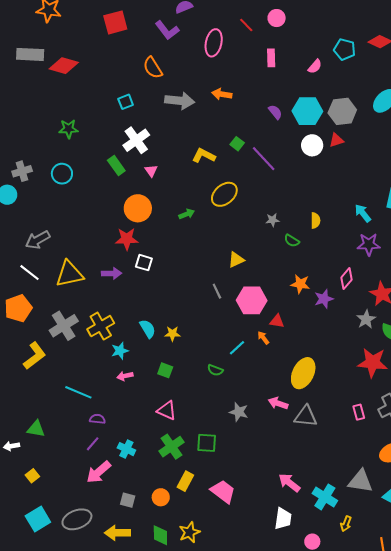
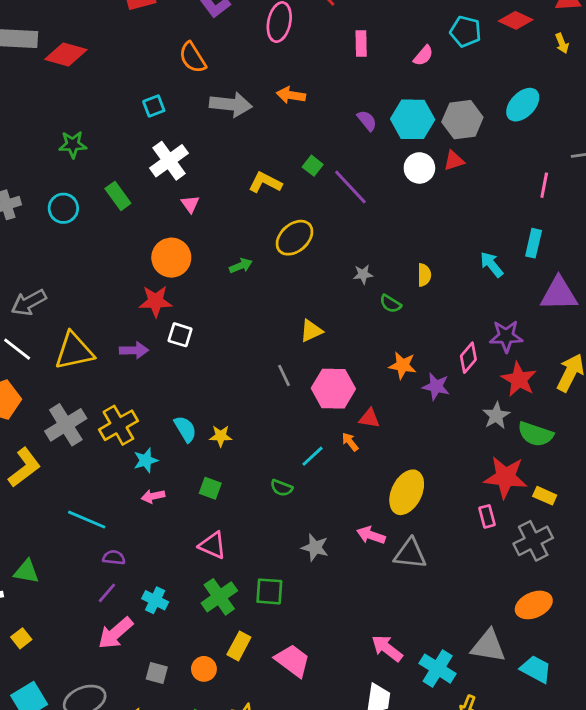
green rectangle: (116, 166) -> (118, 196), moved
purple star: (369, 244) -> (506, 336), moved
purple star: (324, 299) -> (436, 386), turned 30
pink rectangle: (359, 412) -> (487, 516), moved

